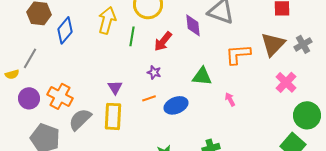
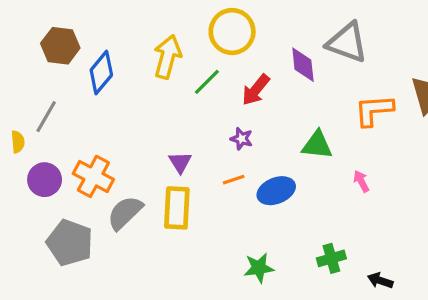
green line: (132, 36) -> (207, 82), turned 36
yellow semicircle: (12, 74) -> (18, 142), turned -80

